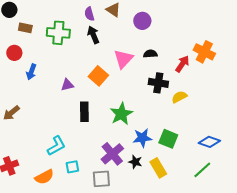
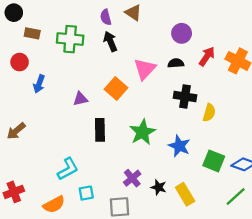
purple circle: (142, 21) -> (182, 33), moved
red arrow: (182, 64) -> (207, 56), moved
yellow semicircle: (179, 97) -> (209, 113), turned 133
blue star: (142, 138) -> (179, 146), moved, turned 30
green square: (168, 139) -> (214, 161), moved
purple cross: (112, 154) -> (132, 178), size x0.7

